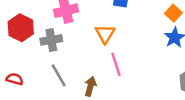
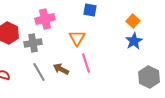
brown arrow: (90, 86) -> (61, 69), moved, turned -77

